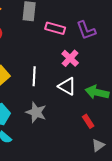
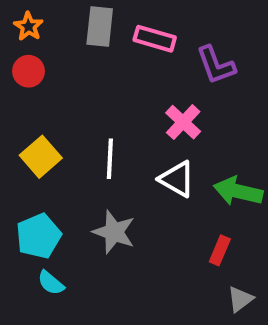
pink rectangle: (55, 28) -> (155, 39), moved
red rectangle: (88, 121) -> (220, 250), turned 56

